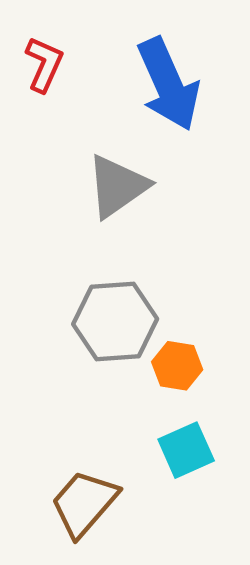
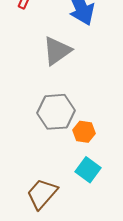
cyan square: (186, 450) -> (88, 170), turned -30

